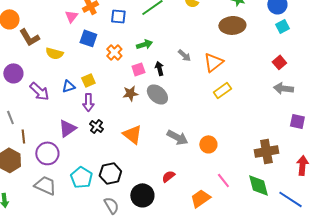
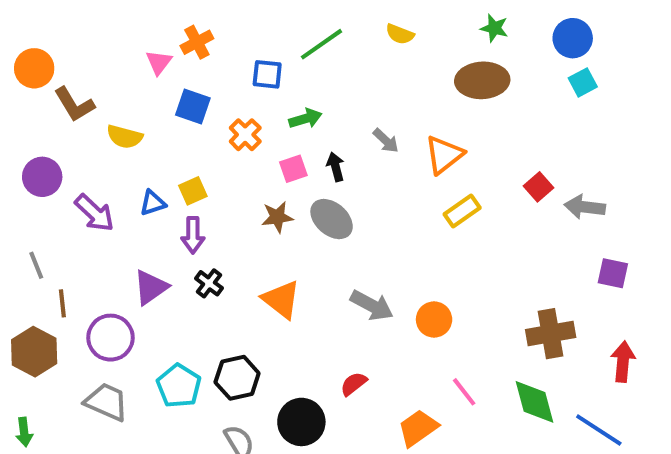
blue square: (118, 16) -> (267, 74), moved
red square: (279, 62) -> (539, 187), moved

